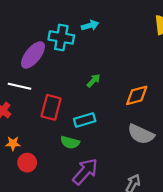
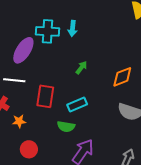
cyan arrow: (90, 25) -> (73, 29), moved, turned 119
orange star: (13, 143) -> (19, 121), moved

